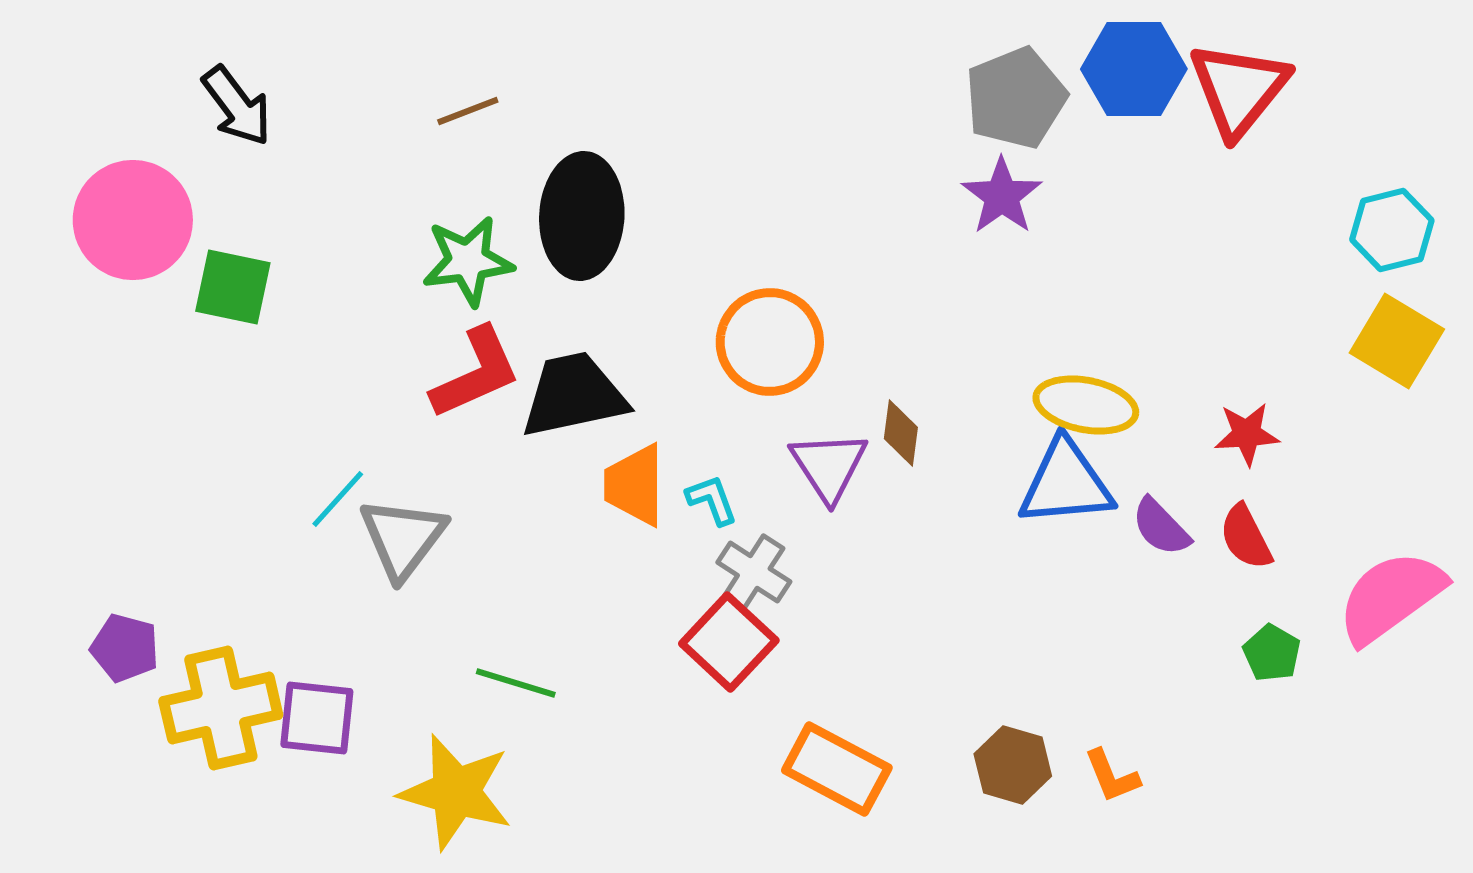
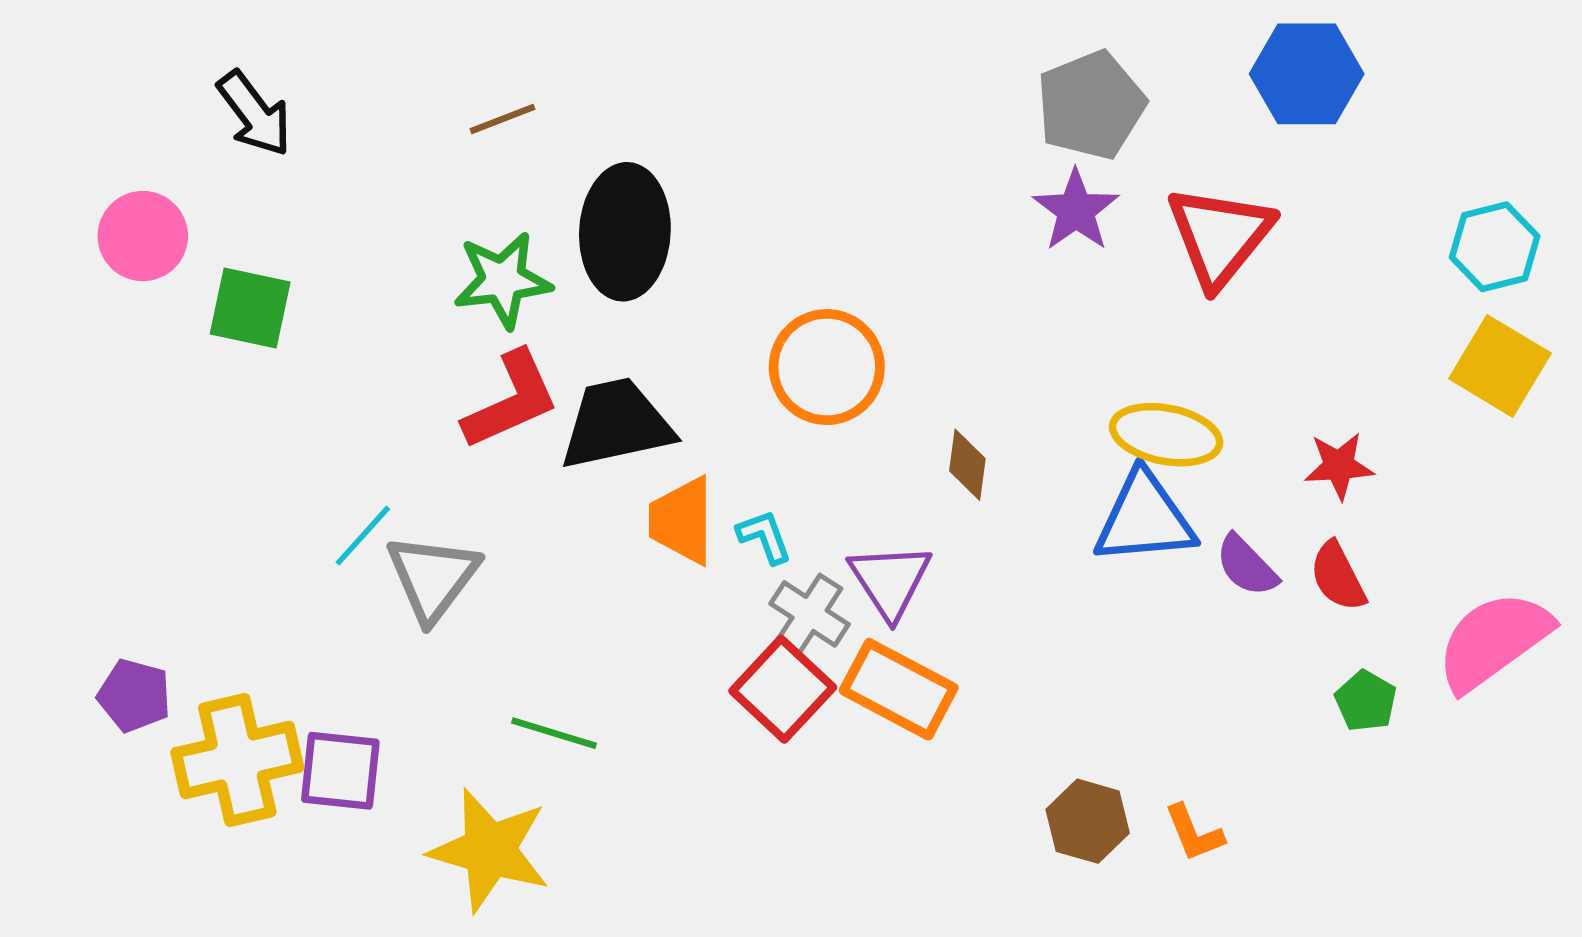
blue hexagon: (1134, 69) -> (1307, 74), moved
red triangle: (1239, 89) -> (1220, 236), moved
pink circle: (133, 220) -> (143, 236), size x0.7
purple triangle: (829, 466) -> (890, 581), moved
orange rectangle: (837, 769) -> (899, 689), moved

